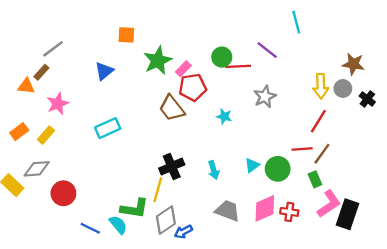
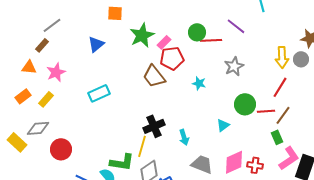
orange triangle: (26, 86) -> (29, 67), moved
green circle: (278, 169) -> (245, 104), moved
cyan arrow: (214, 170) -> (184, 137), moved

